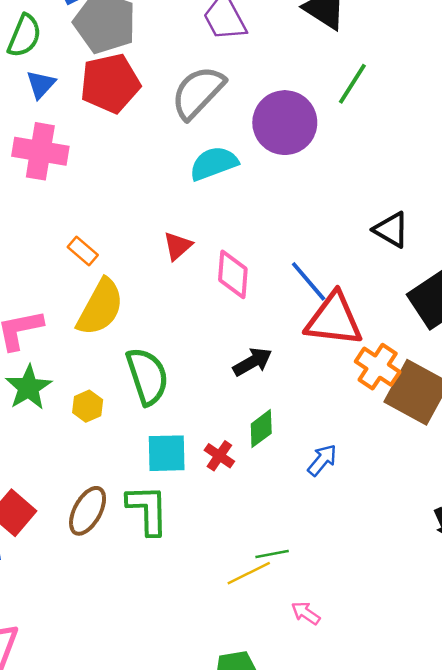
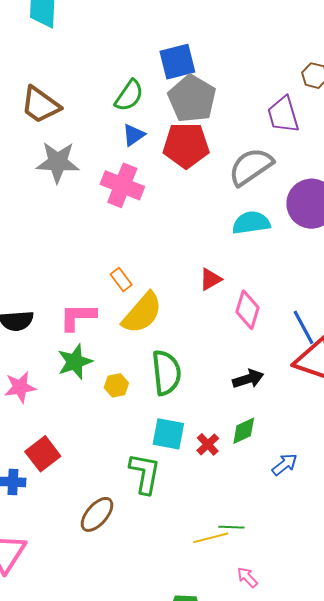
orange rectangle: (83, 251) -> (121, 279), moved
brown ellipse: (88, 511) -> (97, 514), moved

